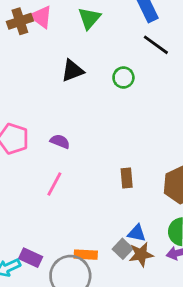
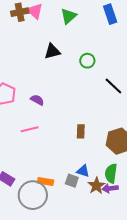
black line: (156, 45) -> (113, 86), moved
pink line: (54, 184) -> (30, 129), turned 42
gray square: (123, 249) -> (72, 181), turned -32
brown star: (141, 254) -> (96, 186), moved, turned -30

